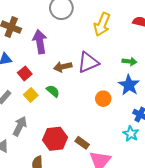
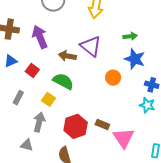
purple triangle: (88, 62) -> (91, 46), turned -45
brown arrow: (63, 67) -> (67, 56), turned 36
green semicircle: (53, 91) -> (63, 81), size x1.5
yellow square: (31, 95) -> (48, 99), moved

